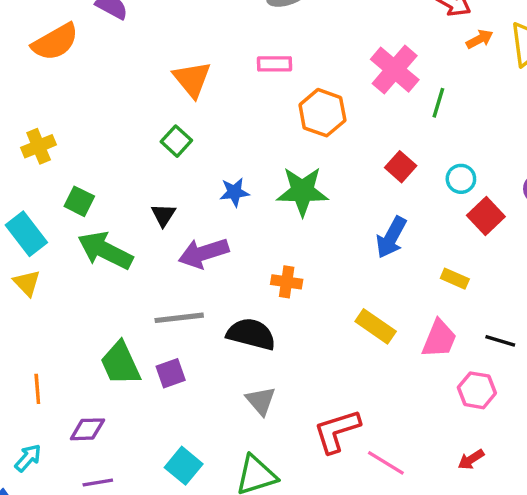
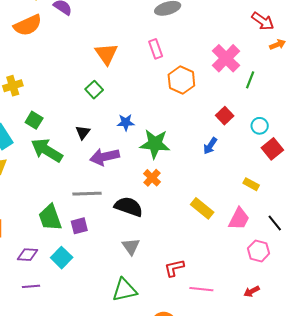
pink rectangle: (274, 64) -> (156, 49), turned 66
green star: (302, 191) -> (155, 144), moved
blue arrow: (391, 237) -> (210, 146), moved, size x0.7
orange cross: (287, 282) -> (152, 178), turned 30
black line: (500, 341) -> (275, 223), turned 30
red L-shape: (337, 431) -> (174, 268), size x0.7
pink line: (386, 463) -> (201, 289), turned -30
cyan square: (184, 466) -> (62, 258), moved

